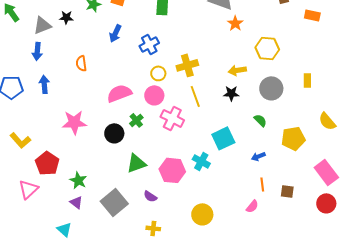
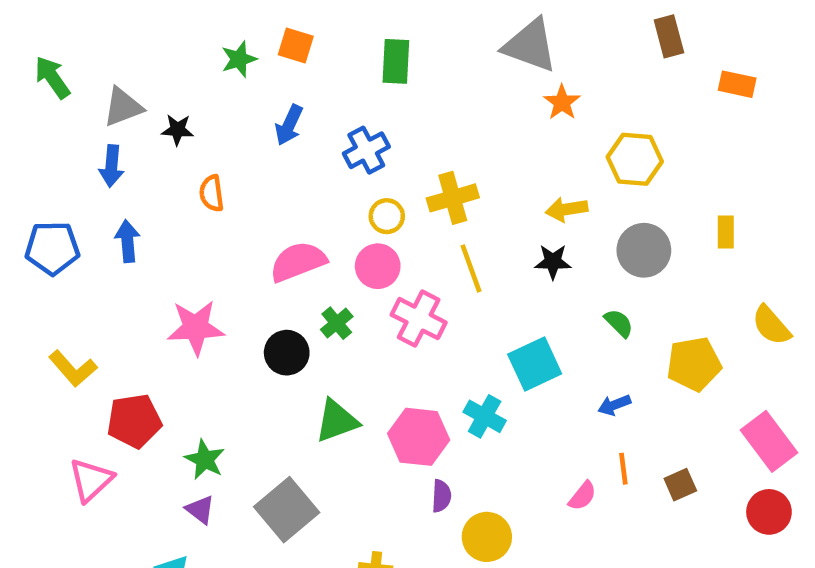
black star: (66, 17) -> (177, 130), moved
red pentagon: (47, 163) -> (134, 421), turned 30
brown square: (287, 191) -> (680, 485), turned -32
purple semicircle: (150, 196) -> (441, 496), moved, turned -120
pink semicircle: (252, 206) -> (582, 496), moved

